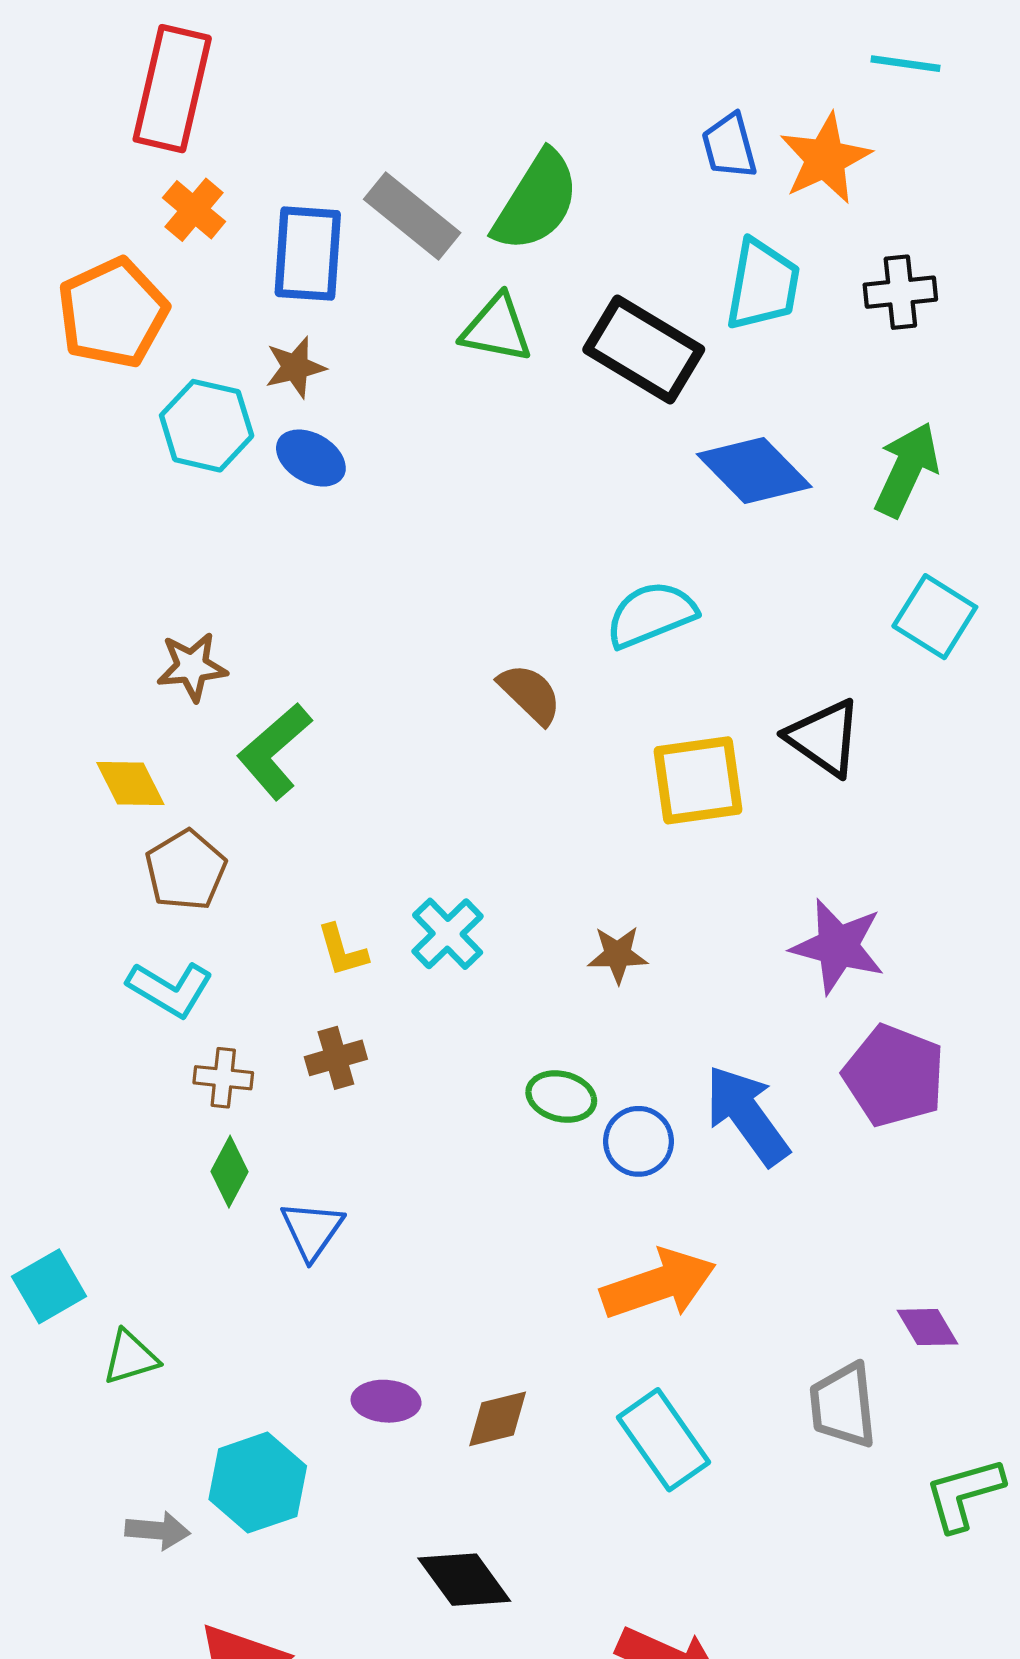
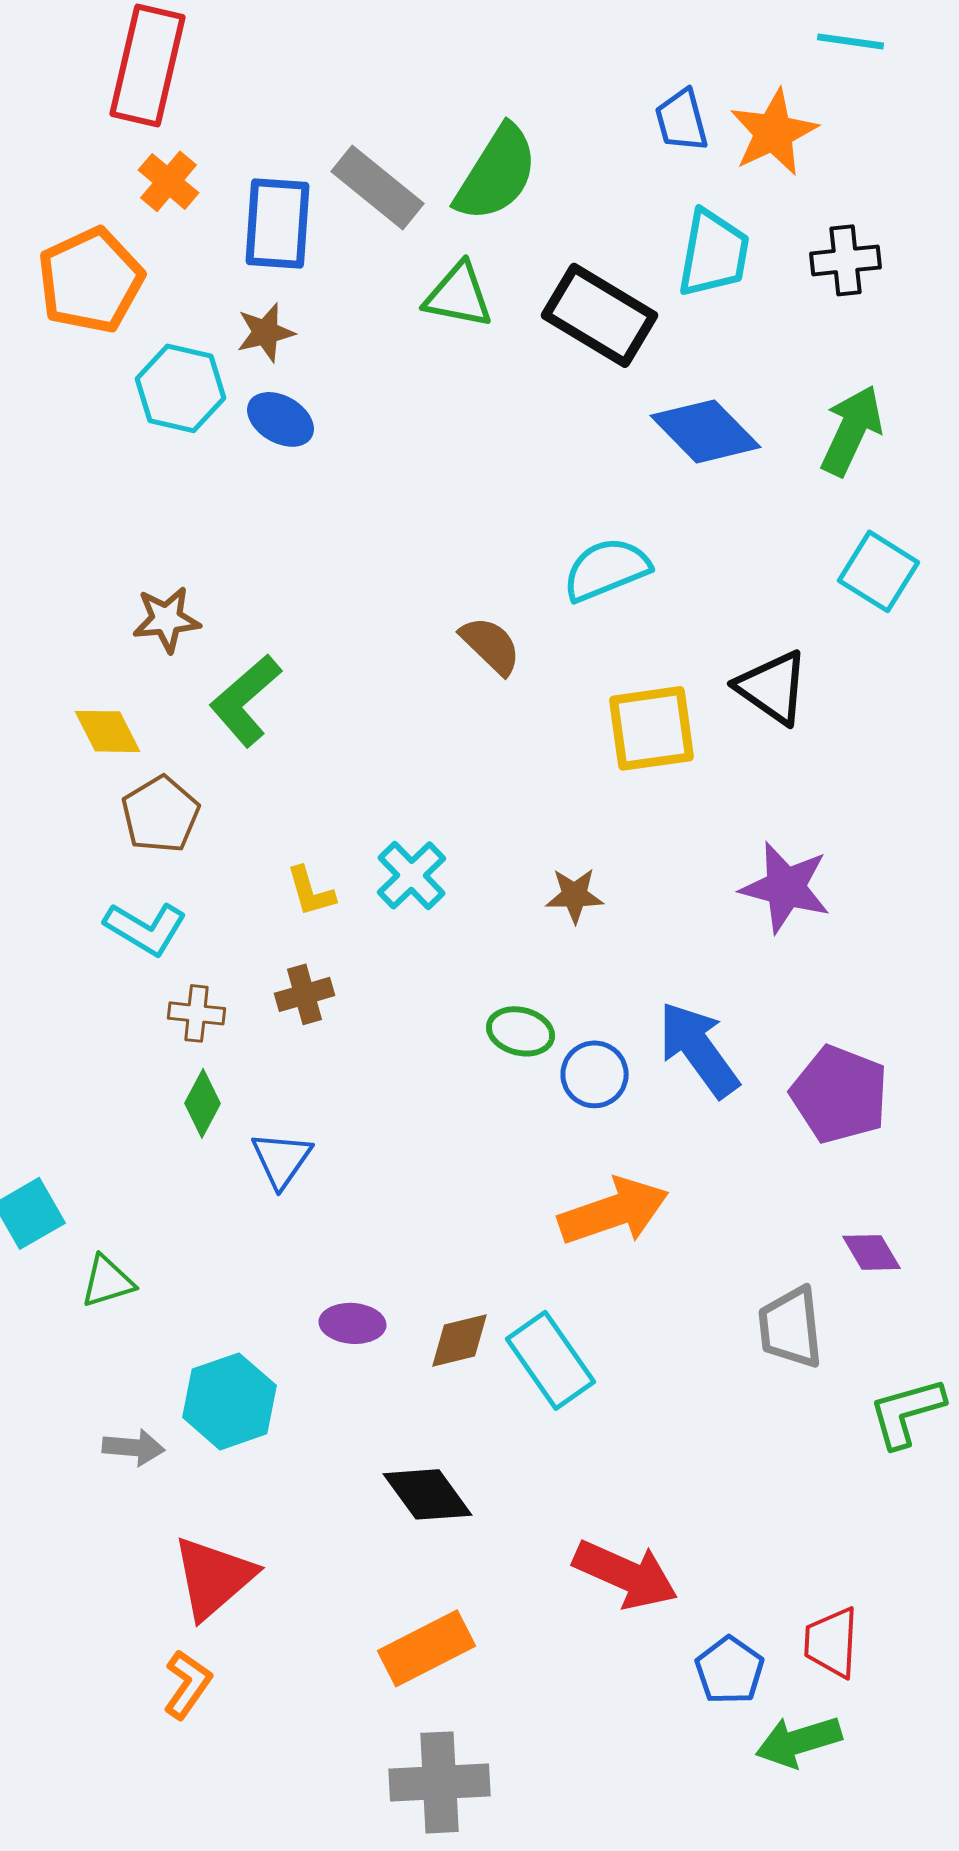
purple pentagon: (894, 1076) -> (840, 1094), moved
cyan rectangle: (664, 1440) -> (550, 1360), moved

